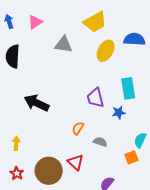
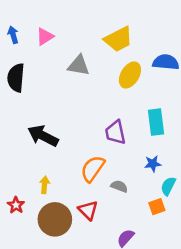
blue star: (119, 113) -> (153, 164), moved
orange semicircle: (78, 128) -> (93, 169), size x1.6
yellow arrow: (16, 143) -> (45, 185), moved
red star: (17, 173) -> (16, 205), moved

